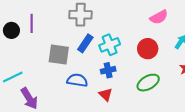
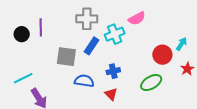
pink semicircle: (159, 17) -> (137, 18), moved
cyan cross: (110, 45) -> (115, 34), moved
red circle: (148, 49) -> (162, 55), moved

